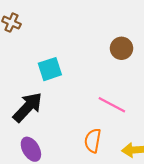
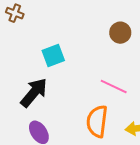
orange semicircle: (93, 141) -> (97, 121), size x1.4

